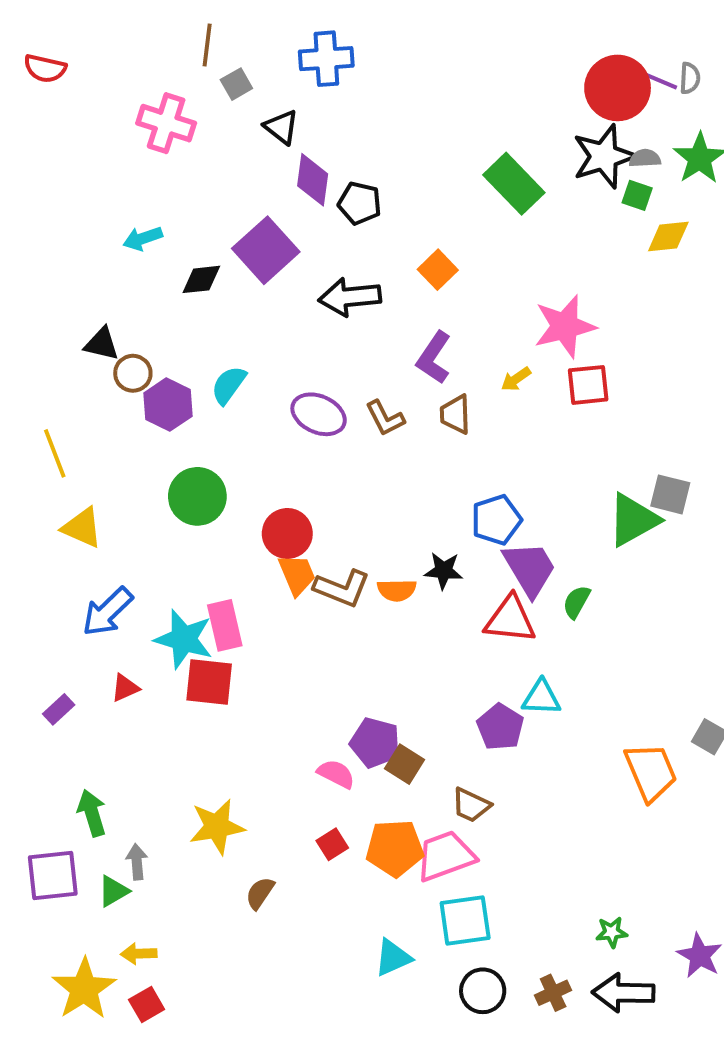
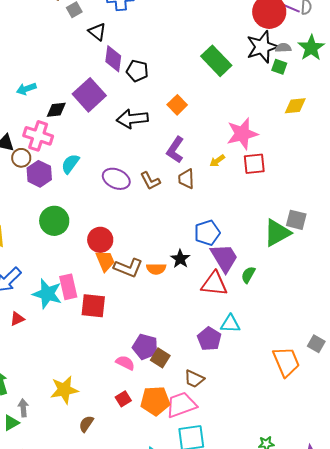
pink cross: (166, 123) -> (38, 136), moved
yellow diamond: (668, 236) -> (295, 106), moved
black star: (444, 571) -> (180, 259), turned 30
red square: (209, 682) -> (93, 306), moved

